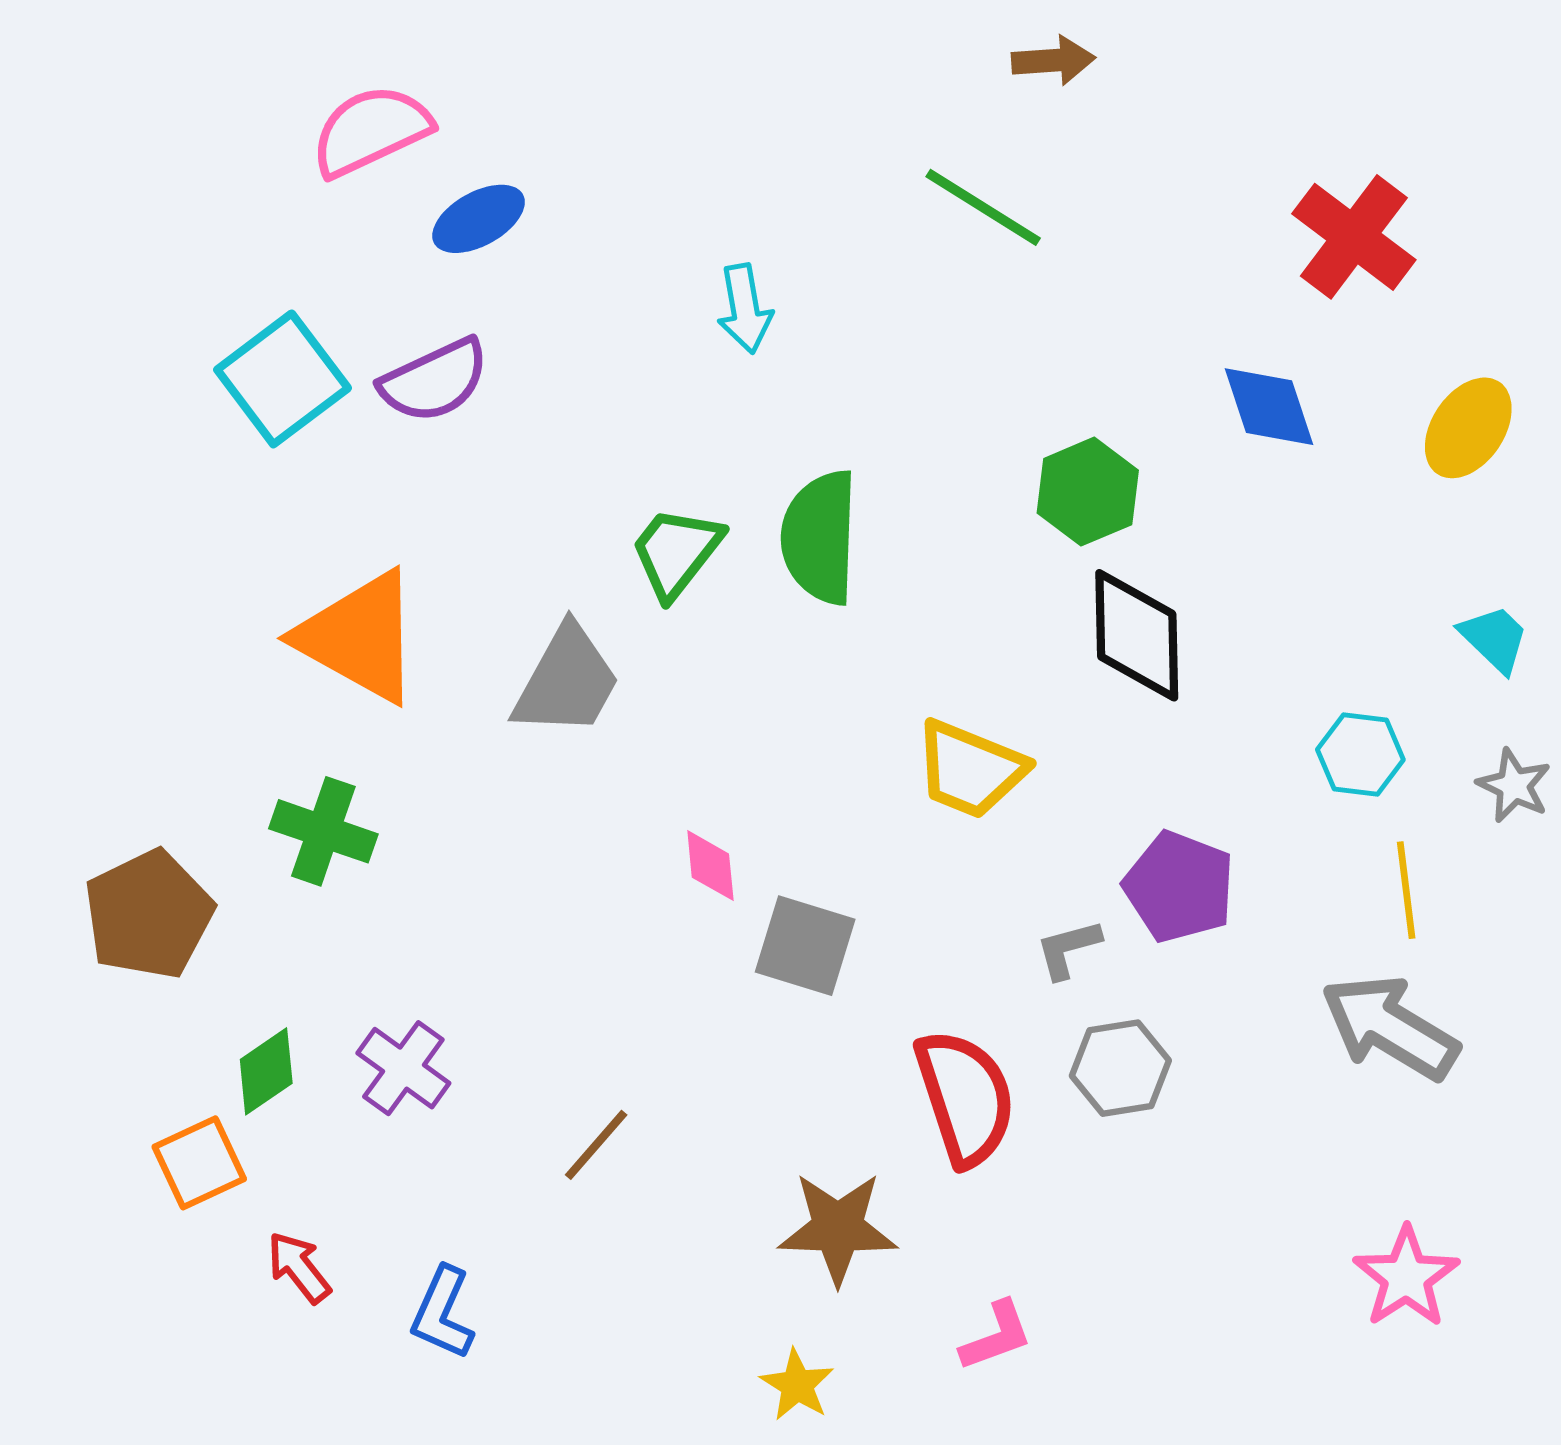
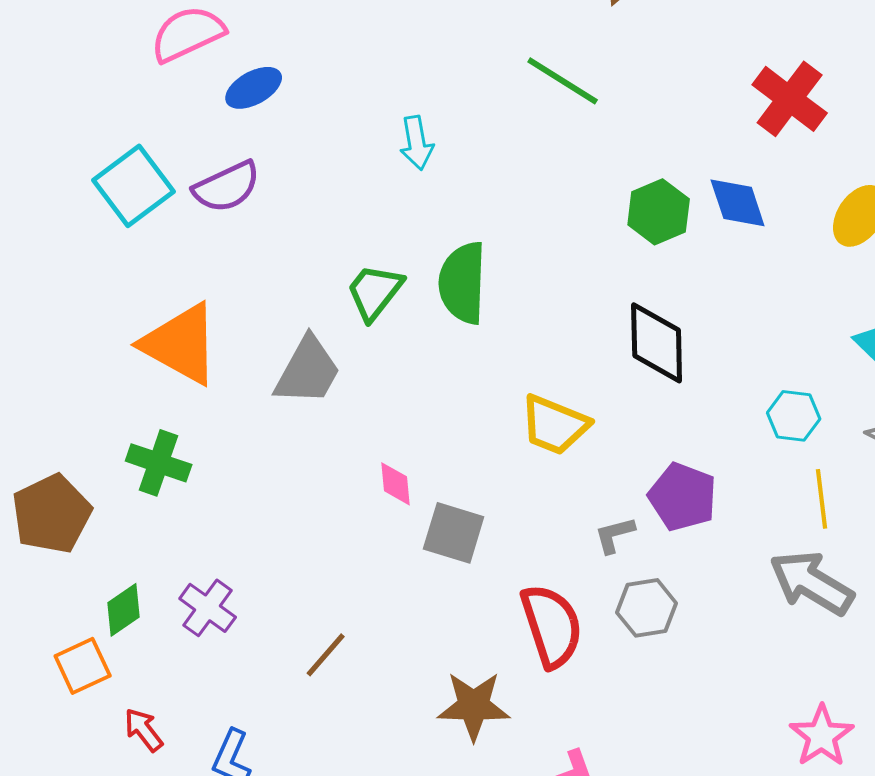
green hexagon: (1088, 492) -> (659, 212), moved

